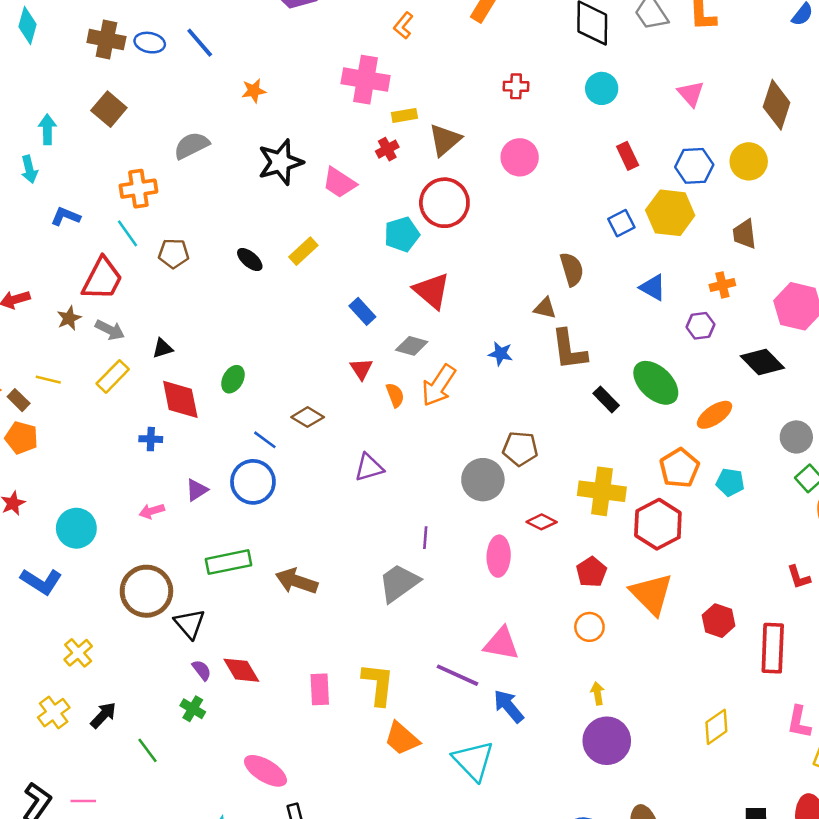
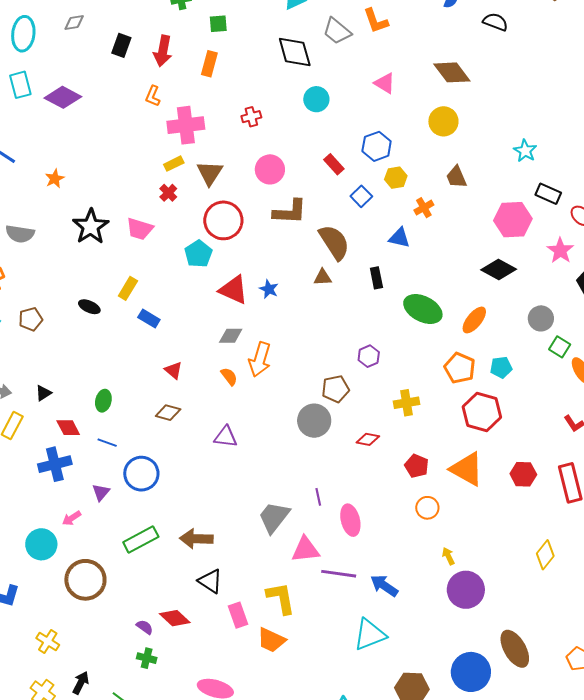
pink cross: (366, 80) -> (186, 125), moved
brown diamond: (777, 105) -> (452, 72), turned -39
gray semicircle: (191, 145) -> (20, 234), turned -128
red rectangle: (628, 156) -> (334, 164), moved
blue hexagon: (694, 166) -> (377, 146), moved
yellow hexagon: (670, 213) -> (396, 178), size x0.6
brown semicircle: (572, 269) -> (334, 242), size x1.4
orange cross: (722, 285) -> (424, 208), moved
blue rectangle: (362, 311) -> (149, 318), moved
purple hexagon: (700, 326) -> (369, 356), moved
brown L-shape: (569, 350) -> (290, 212), moved, turned -63
blue star: (501, 354) -> (269, 289), moved, turned 30
red triangle: (361, 369) -> (173, 370), moved
red diamond: (180, 399) -> (68, 428), size x0.7
black rectangle: (606, 399) -> (376, 278), moved, turned 50
blue cross: (151, 439) -> (55, 464), size x1.8
blue line: (265, 440) -> (107, 443), moved
purple triangle: (369, 467) -> (226, 437), turned 40
yellow cross: (602, 491) -> (407, 403), size x0.7
red hexagon: (658, 524) -> (482, 412), moved
cyan circle: (76, 528) -> (41, 544), moved
purple line: (425, 538) -> (318, 497), moved
pink ellipse: (499, 556) -> (350, 520), moved
black triangle: (190, 624) -> (210, 581), moved
pink triangle: (501, 644) -> (305, 550), moved
orange trapezoid: (402, 739) -> (271, 640), moved
cyan triangle: (473, 761) -> (370, 635), turned -51

